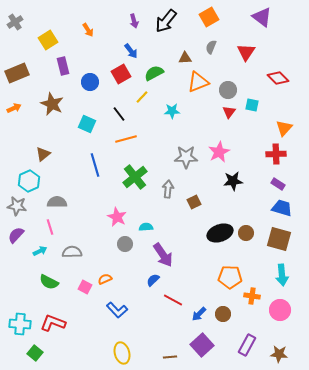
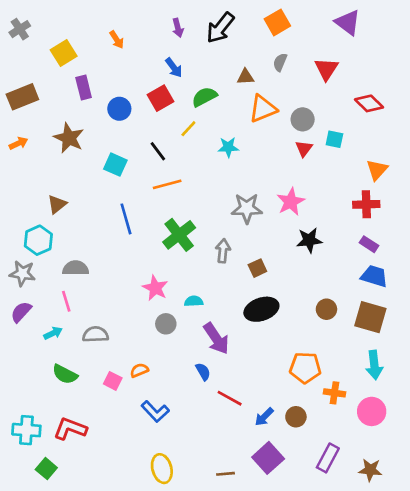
black ellipse: (220, 233) -> (261, 309), moved
blue semicircle: (153, 280) -> (203, 372), turned 104

